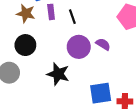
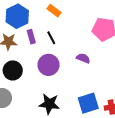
purple circle: (79, 47) -> (48, 65), moved
black star: (58, 74) -> (49, 104), moved

